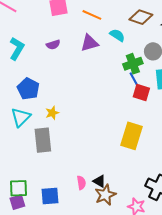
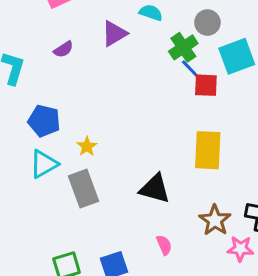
cyan triangle: (21, 117) -> (44, 164), turned 30
black triangle: (99, 181) -> (155, 189), moved, size x1.6
pink semicircle: (81, 183) -> (164, 245), moved
brown star: (105, 195) -> (215, 220), moved

